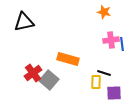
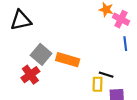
pink cross: (111, 40) -> (121, 19), moved, turned 35
gray square: (49, 80) -> (41, 54), moved

